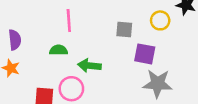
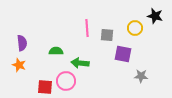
pink line: (69, 20) -> (87, 28), moved
gray star: (158, 84) -> (141, 76), moved, size x0.6

